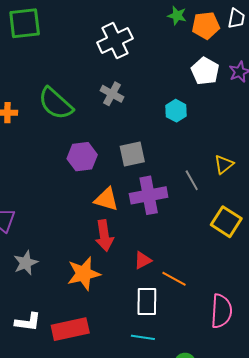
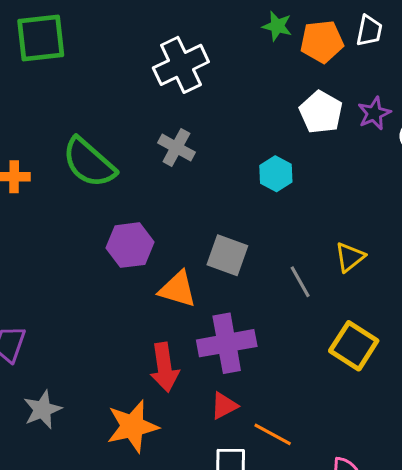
gray square: (132, 154) -> (227, 255), moved, turned 32
purple cross: (149, 195) -> (227, 343), moved
orange triangle: (106, 199) -> (178, 289), moved

